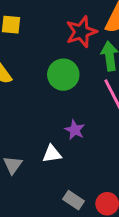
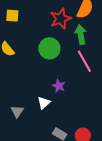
white triangle: (52, 154) -> (44, 103), turned -32

